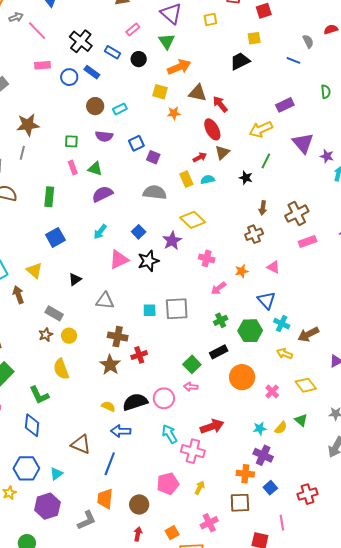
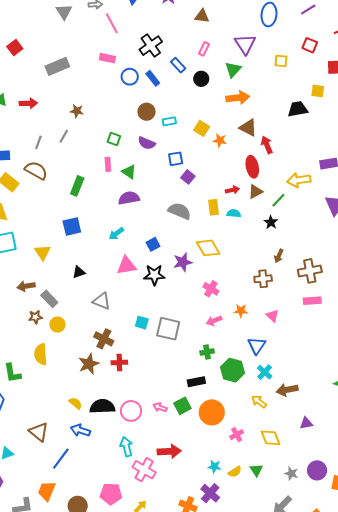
pink rectangle: (133, 29) -> (204, 49), turned -40
yellow square: (160, 92) -> (202, 128), moved
brown star: (28, 125) -> (77, 111), size x0.6
green line: (266, 161) -> (278, 200), moved
brown arrow: (18, 295) -> (26, 286), moved, turned -96
green square: (192, 364) -> (182, 406), moved

